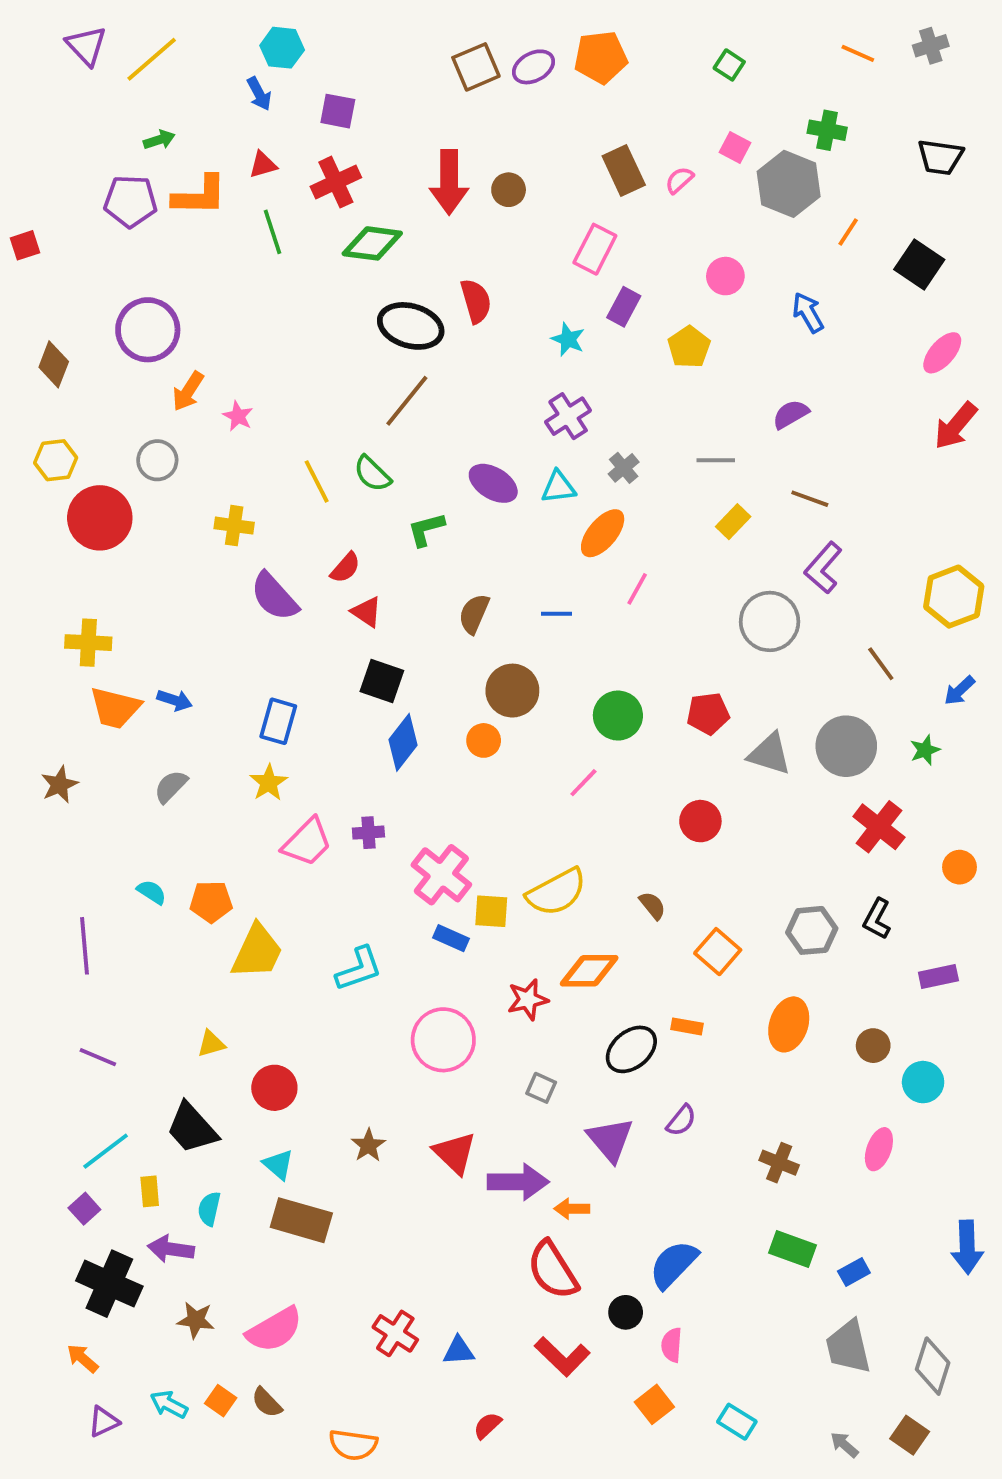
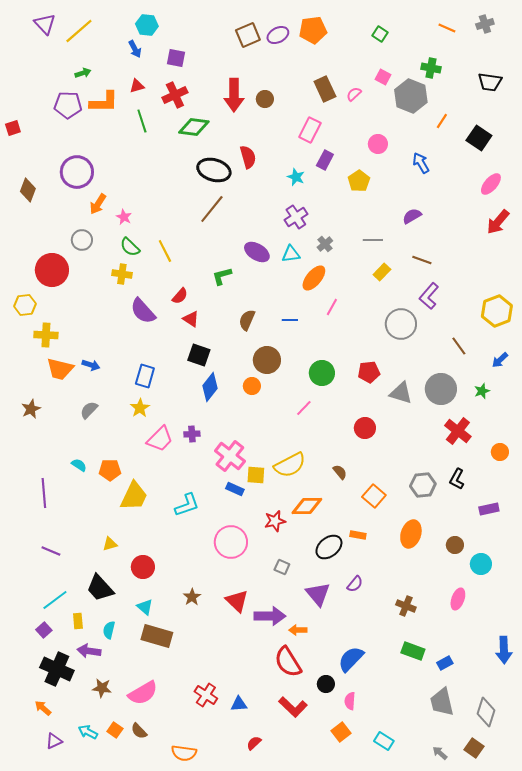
yellow hexagon: (56, 460) -> (25, 305), moved
green semicircle: (372, 474) -> (130, 247), moved

